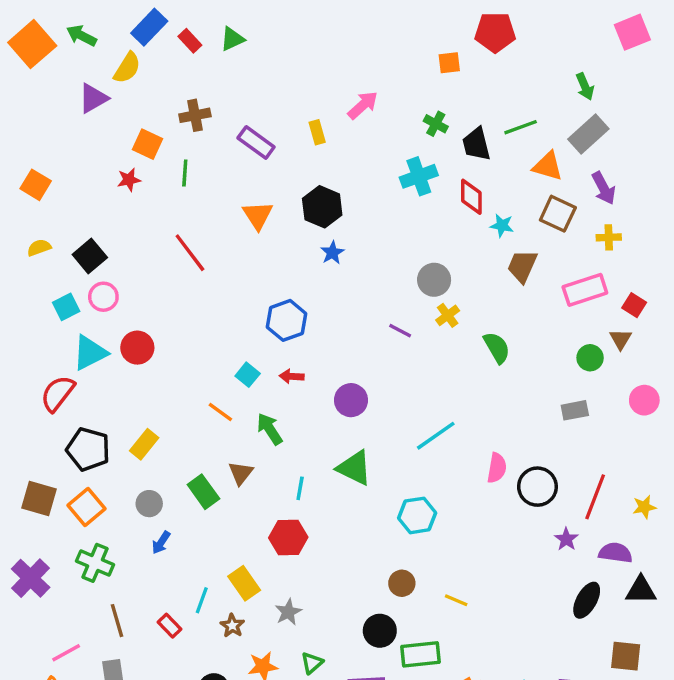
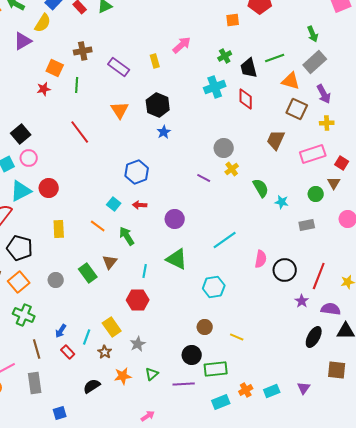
green cross: (436, 124) -> (225, 56), turned 32
cyan star: (502, 226) -> (282, 202), moved
yellow rectangle: (144, 444) -> (59, 229), moved, turned -42
blue arrow: (161, 543) -> (61, 331), moved

